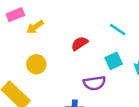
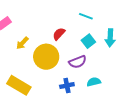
yellow arrow: (35, 27) -> (22, 43), moved
yellow circle: (36, 64) -> (46, 57), moved, size x1.6

